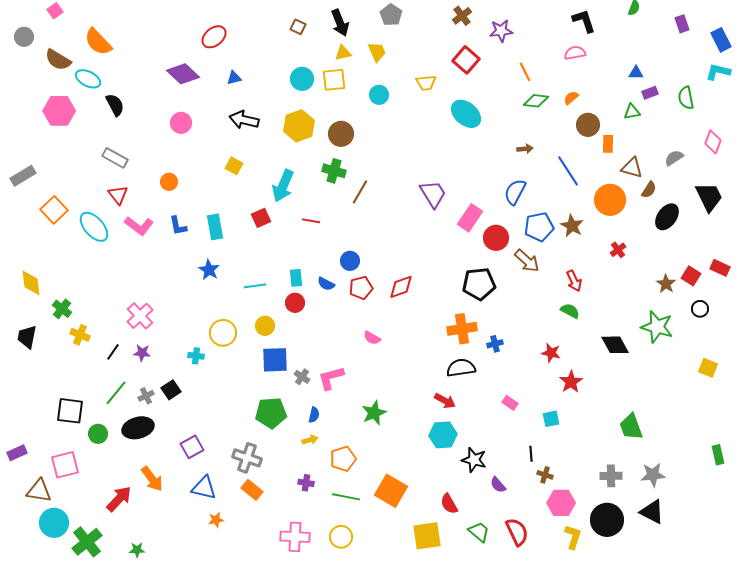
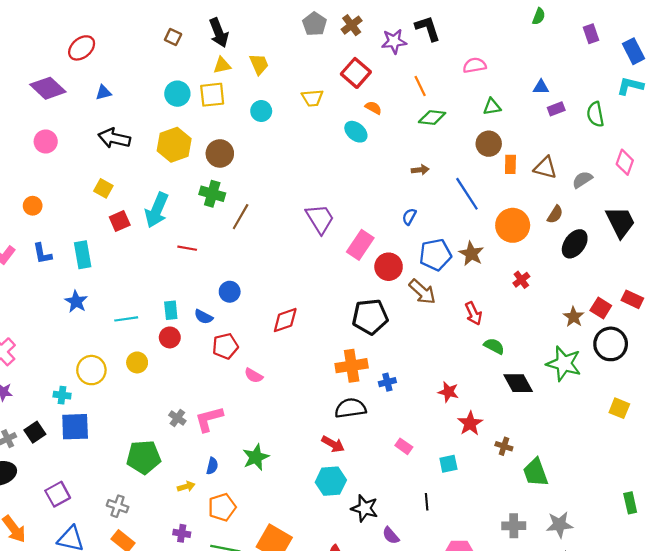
gray pentagon: (391, 15) -> (315, 24), moved
black L-shape: (584, 21) -> (428, 28), moved
orange semicircle: (571, 98) -> (373, 108), moved, turned 70
green triangle: (632, 112) -> (492, 107), moved
cyan ellipse: (466, 114) -> (356, 132), size x0.7
brown triangle: (632, 168) -> (545, 168), moved
blue semicircle: (515, 192) -> (409, 217), size x0.6
red square: (261, 218) -> (120, 221), moved
red pentagon: (361, 288) -> (225, 346), moved
black circle: (700, 309) -> (611, 344), size x1.8
green semicircle: (570, 311) -> (494, 346), moved
blue square: (275, 360) -> (75, 427), moved
blue semicircle: (314, 415) -> (212, 466), moved
gray cross: (247, 458) -> (118, 506), size x0.7
brown cross: (545, 475) -> (504, 446), moved

